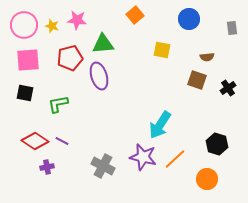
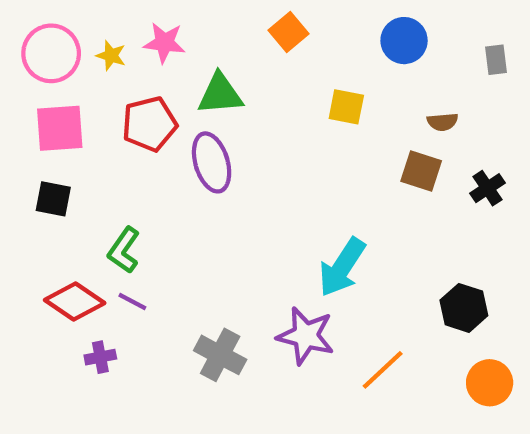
green L-shape: (58, 104) -> (124, 250), moved, turned -45
orange line: (175, 159) -> (383, 370), moved
orange circle: (207, 179) -> (490, 383), moved

